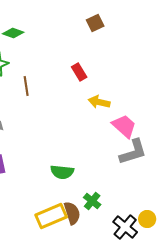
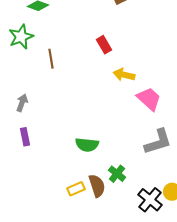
gray L-shape: (133, 152) -> (158, 142), moved
yellow rectangle: (51, 216) -> (76, 189), size x0.6

